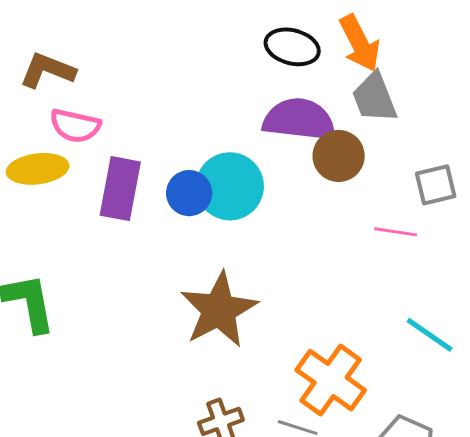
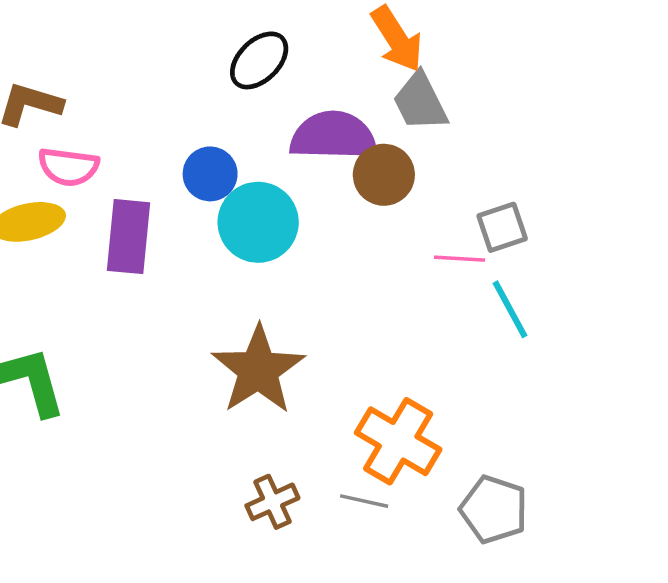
black ellipse: (292, 47) -> (259, 60), moved, turned -54
gray square: (436, 185) -> (502, 227), moved
blue circle: (189, 193) -> (210, 174), moved
cyan line: (430, 335) -> (510, 309), moved, turned 32

